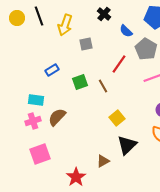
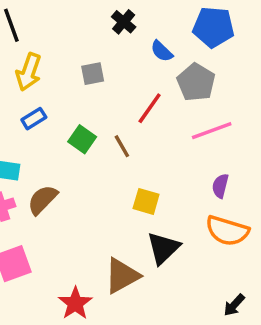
yellow arrow: (65, 25) -> (29, 72), moved
green square: (80, 82) -> (82, 139), turned -35
yellow square: (117, 118) -> (146, 201), turned -35
brown triangle: (103, 161) -> (122, 276), size x1.6

